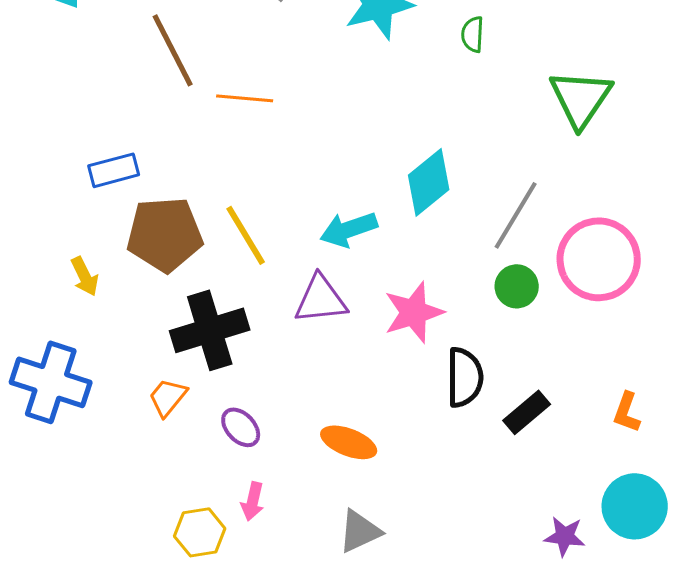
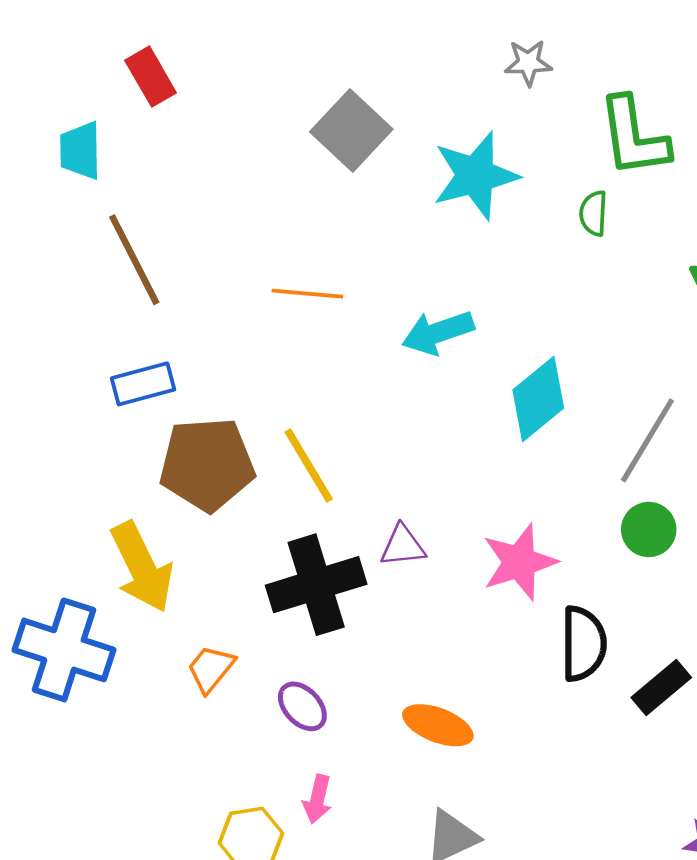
brown line: (173, 50) -> (134, 260), moved
cyan arrow: (349, 229) -> (438, 332), moved
yellow arrow: (85, 276) -> (142, 567), moved, size x1.8
purple triangle: (321, 299) -> (403, 546), size x0.7
black cross: (210, 330) -> (316, 585), moved

